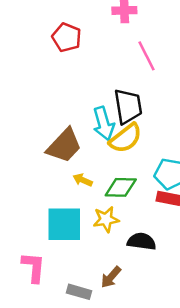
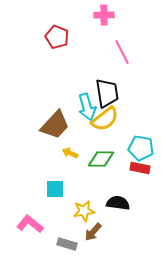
yellow star: (106, 219) -> (84, 211), moved
cyan square: (64, 224) -> (55, 189), size x0.6
pink L-shape: (33, 267) -> (30, 224), turned -56

